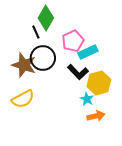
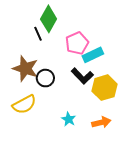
black circle: (43, 58) -> (45, 78), moved, size x0.7
cyan star: (87, 99) -> (69, 119), moved

